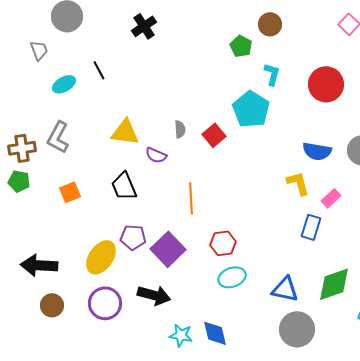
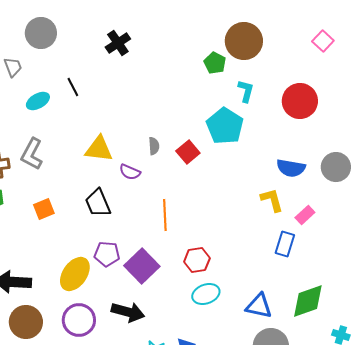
brown circle: (270, 24) -> (244, 41), size x1.6
brown circle: (52, 305) -> (26, 322), size x1.4

